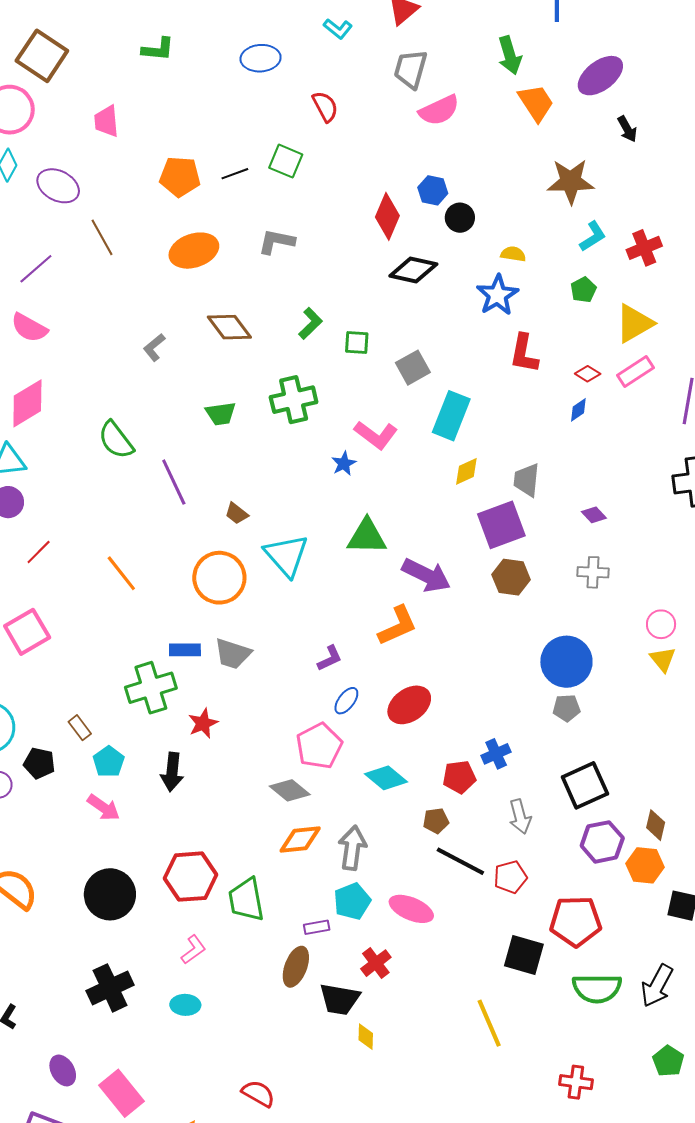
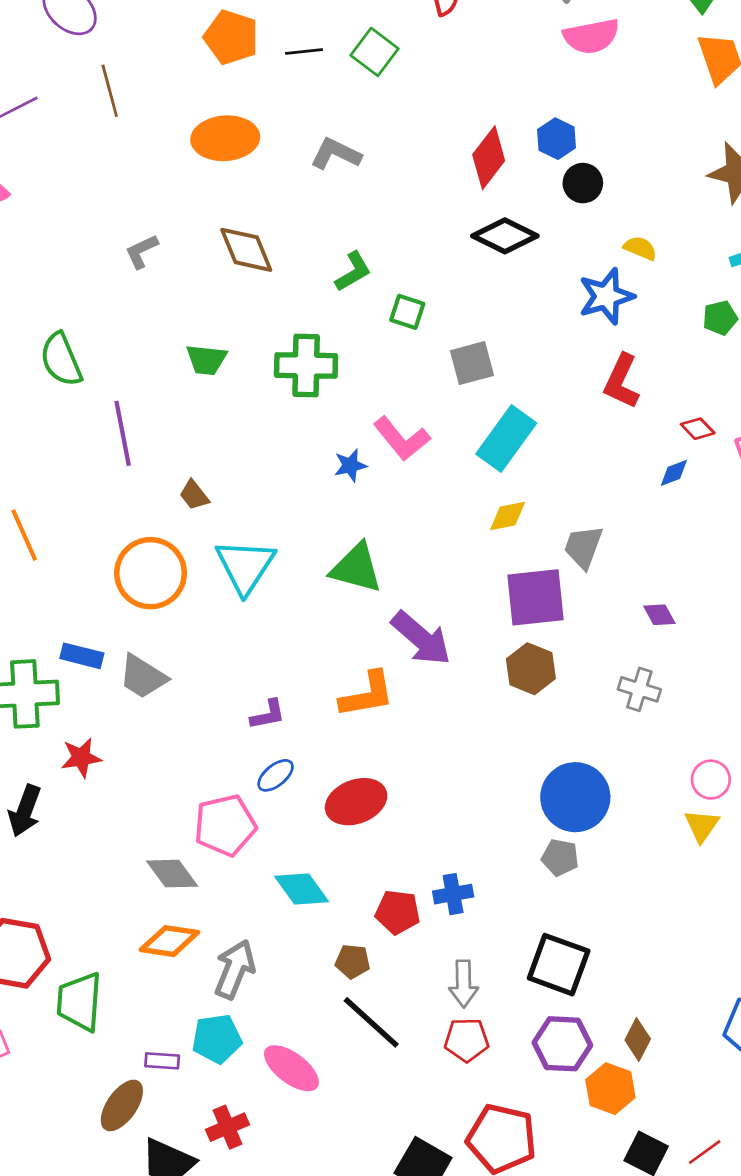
black square: (585, 785) -> (559, 965), turned 30
red pentagon: (510, 877) -> (467, 1040), moved

